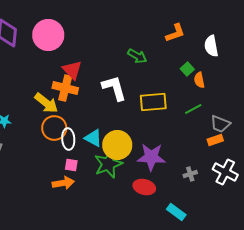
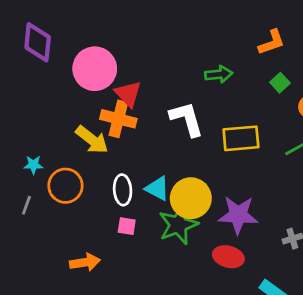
pink circle: (48, 35) -> (95, 69), moved
green arrow: (137, 56) -> (219, 74), turned -36
green square: (187, 69) -> (280, 83), moved
orange circle: (54, 128) -> (65, 186), moved
orange arrow: (63, 183) -> (85, 262), moved

